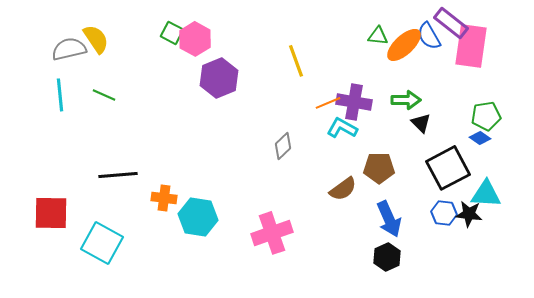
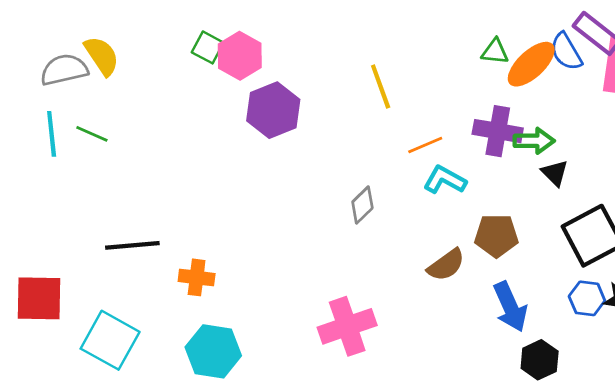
green line: (104, 95) -> (92, 134), moved
purple cross: (354, 102) -> (498, 131), moved
cyan hexagon: (198, 217) -> (213, 351), moved
black hexagon: (387, 257) -> (540, 360), moved

